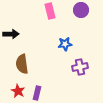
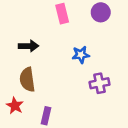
black arrow: (11, 34) -> (29, 46), moved
red star: (18, 91) -> (15, 106), moved

